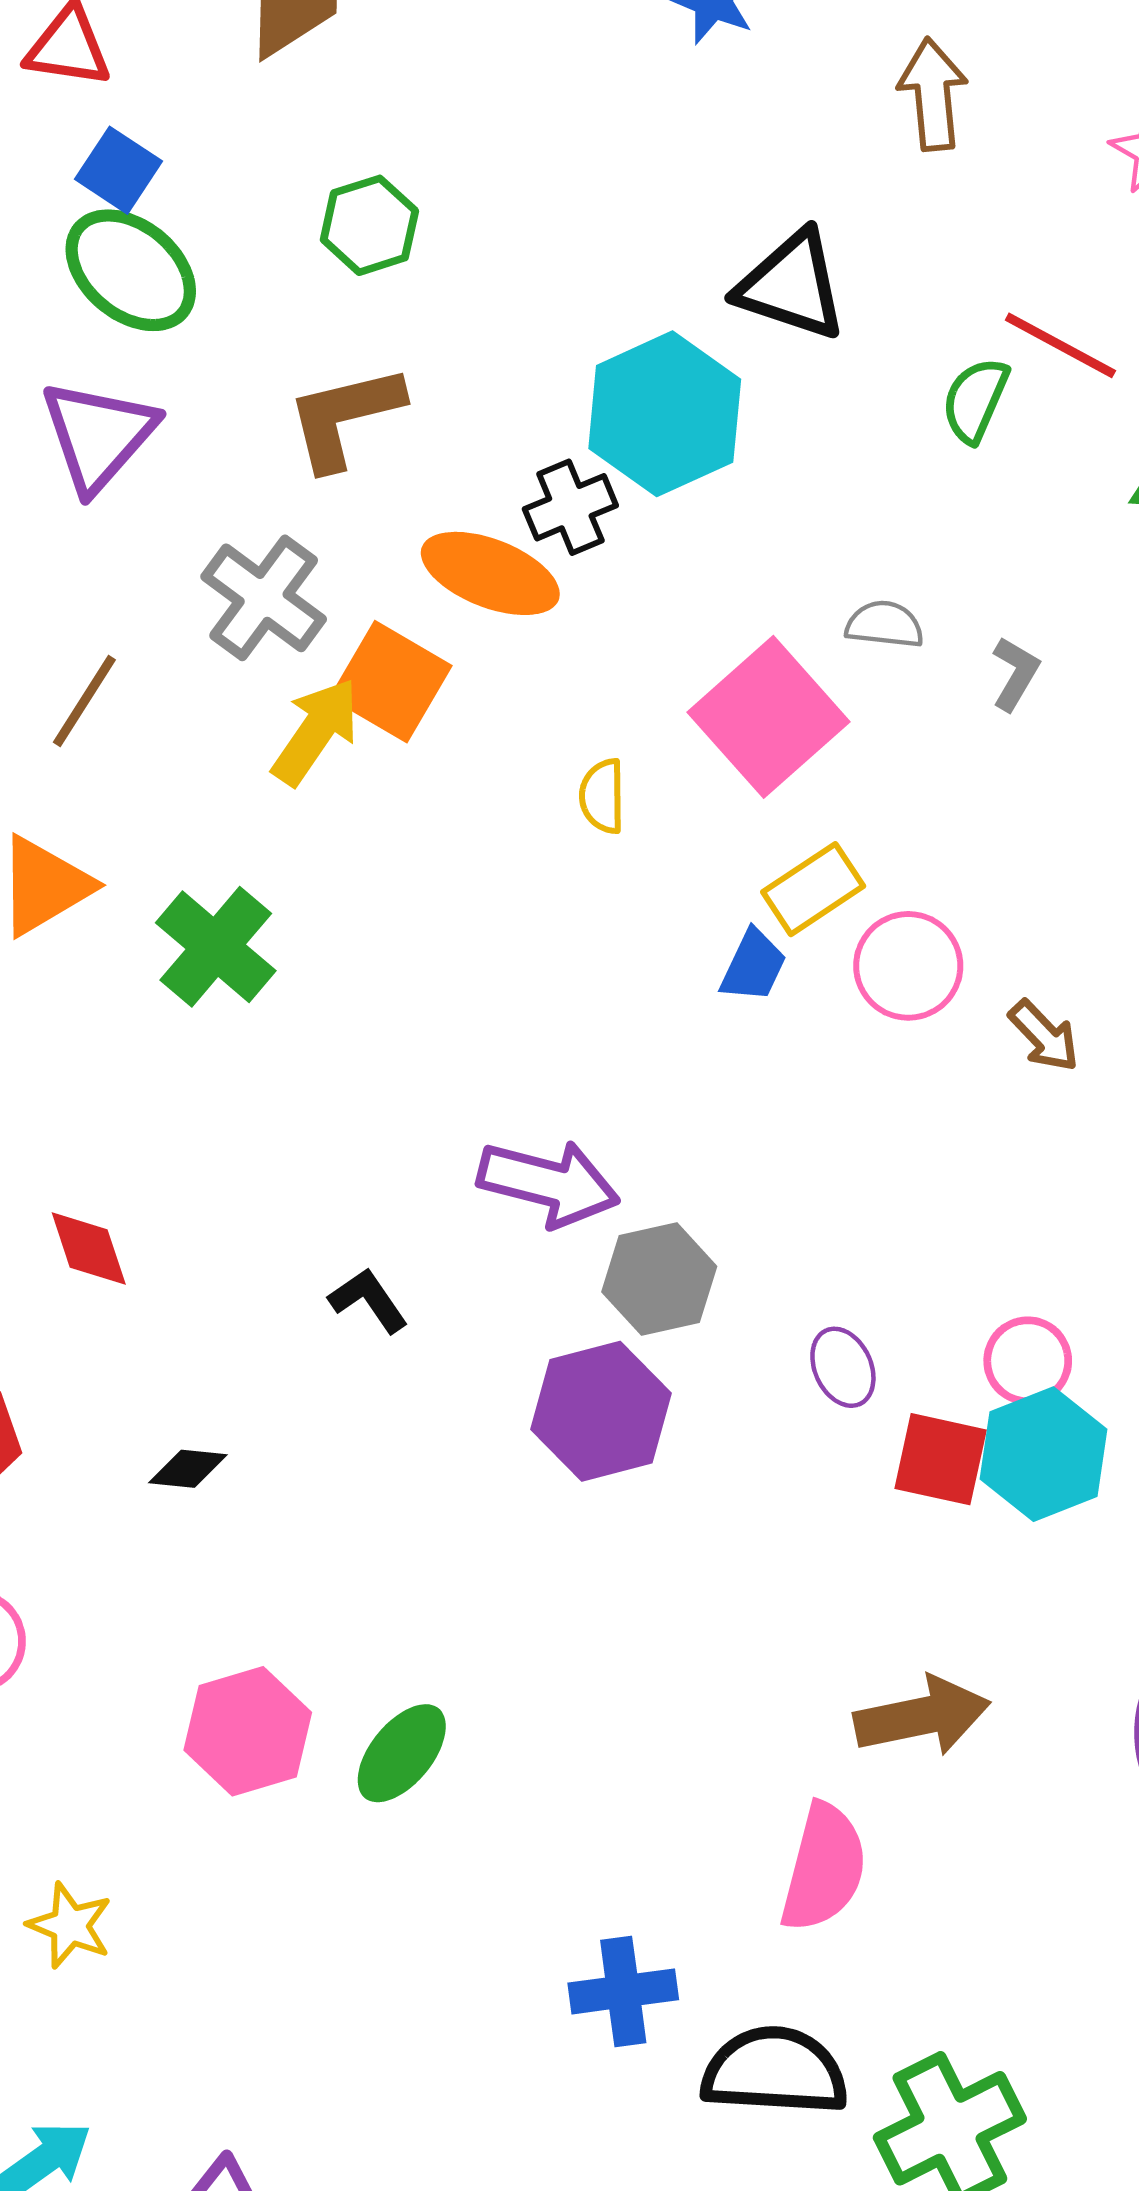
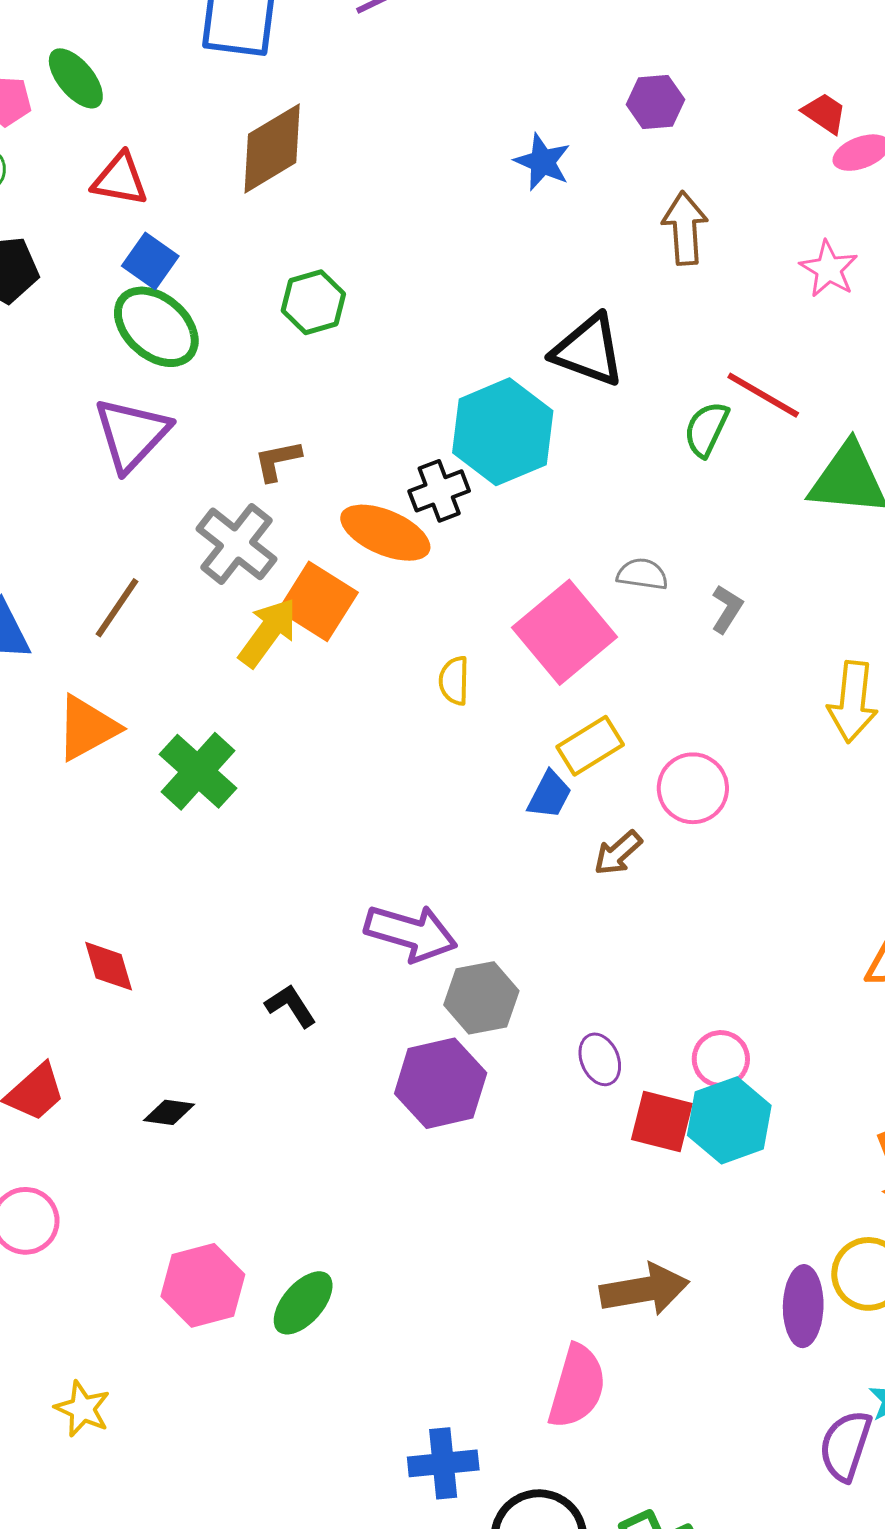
brown L-shape: (345, 417) -> (278, 461), moved, size x0.6
pink circle: (908, 966) -> (693, 788), moved
brown arrow: (1044, 1036) -> (618, 853), moved, turned 90

